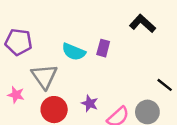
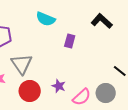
cyan semicircle: (74, 52) -> (46, 19), moved

